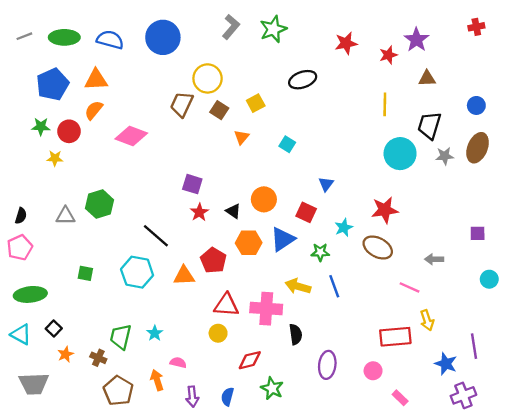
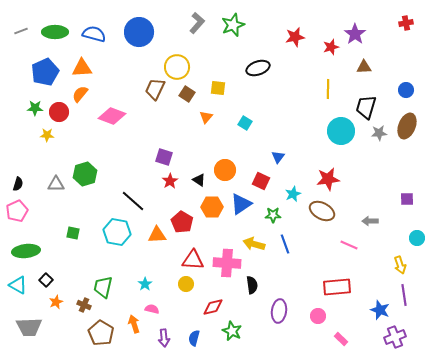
yellow square: (256, 103) -> (218, 88), turned 35
yellow arrow: (427, 320) -> (400, 265), moved
cyan star: (155, 333) -> (145, 284), moved

